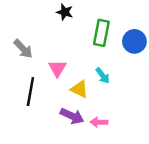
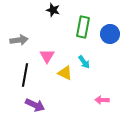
gray arrow: (23, 49) -> (19, 40), turned -54
purple arrow: (72, 116) -> (35, 105), moved
pink arrow: (99, 122) -> (102, 100), moved

